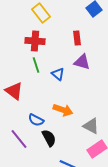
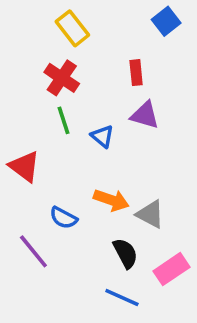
red cross: (35, 41) -> (62, 78), turned 30
gray triangle: (91, 126) -> (150, 214), moved
black semicircle: (49, 138) -> (125, 253), moved

